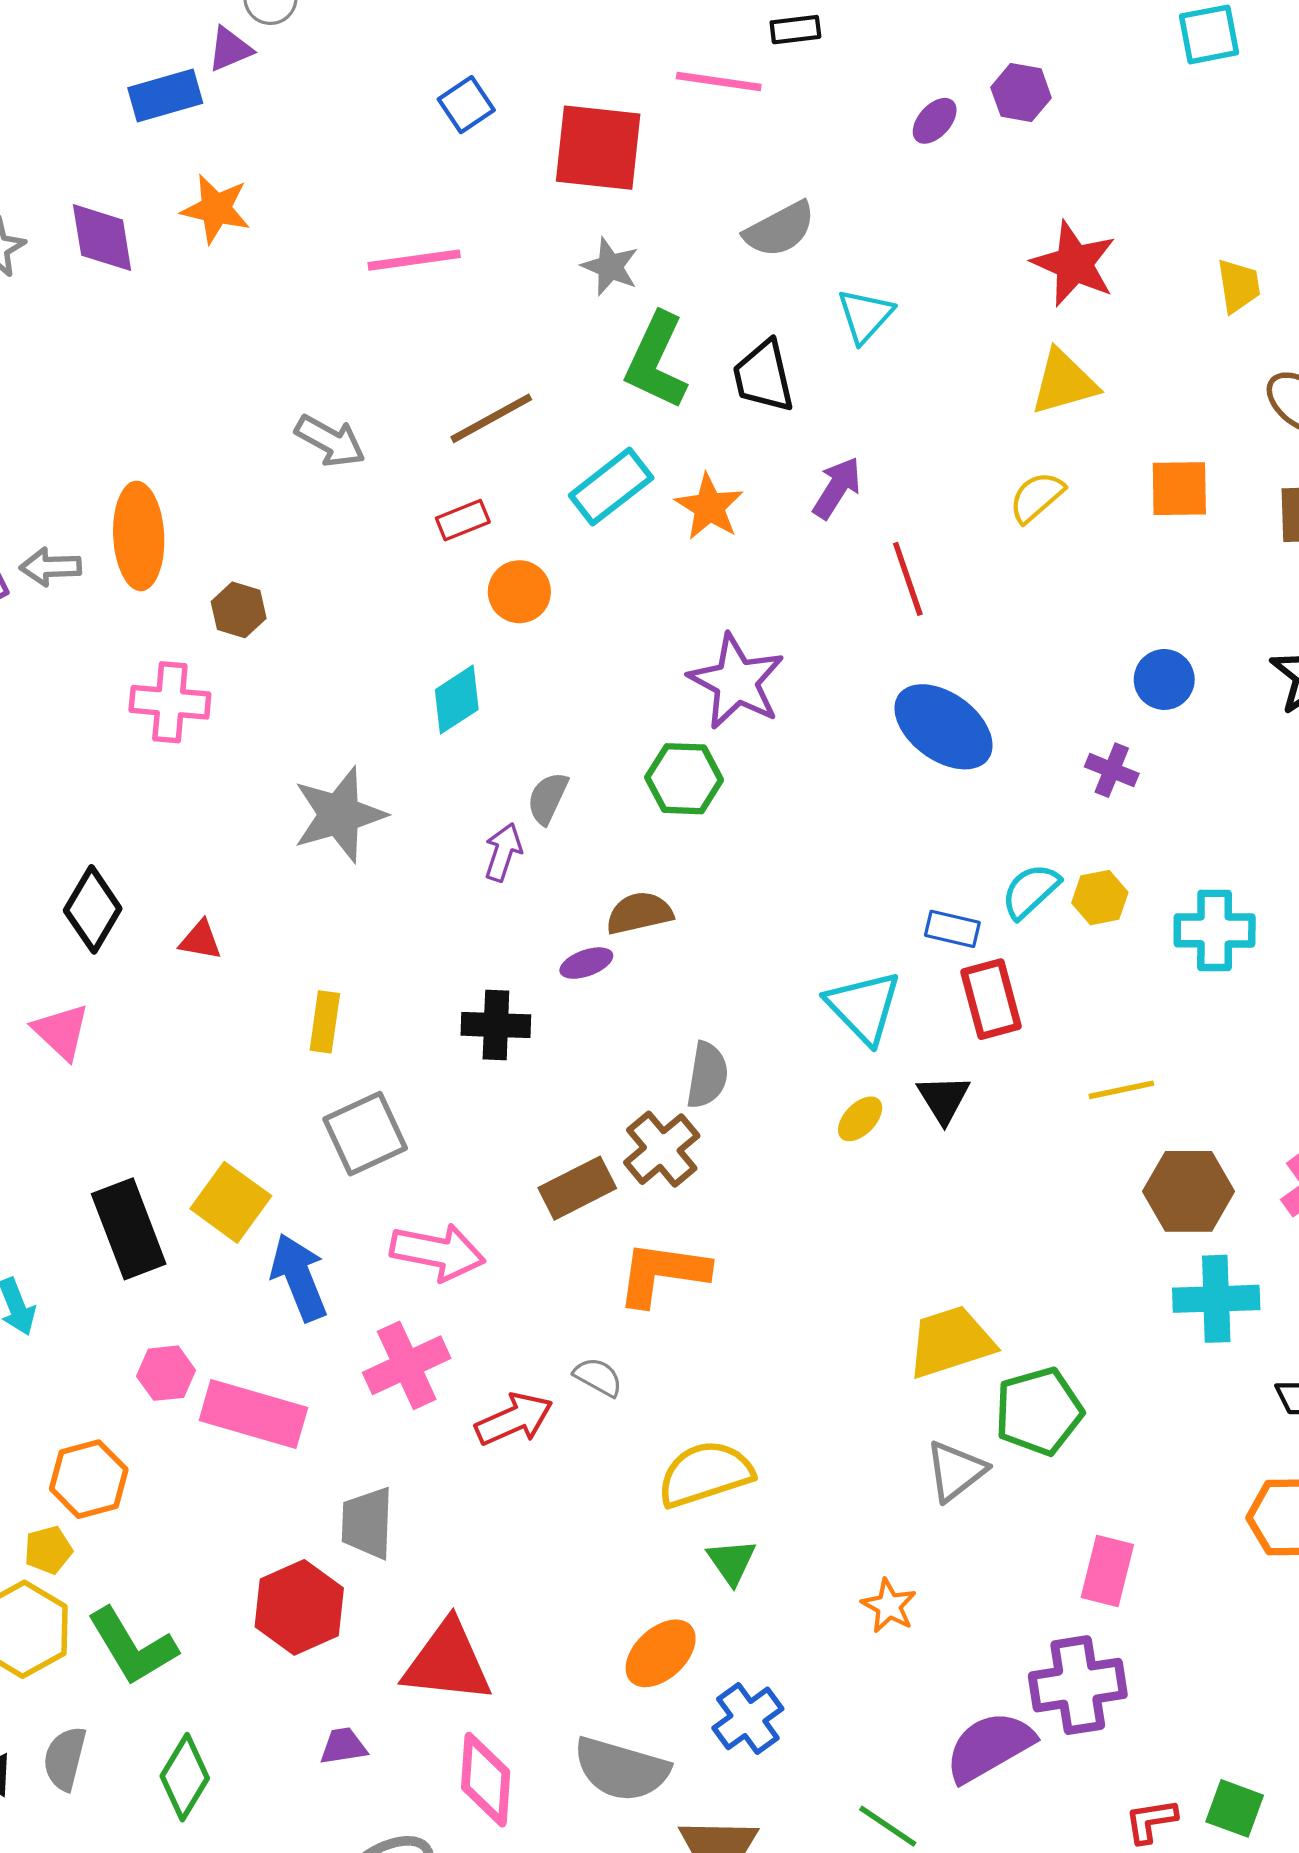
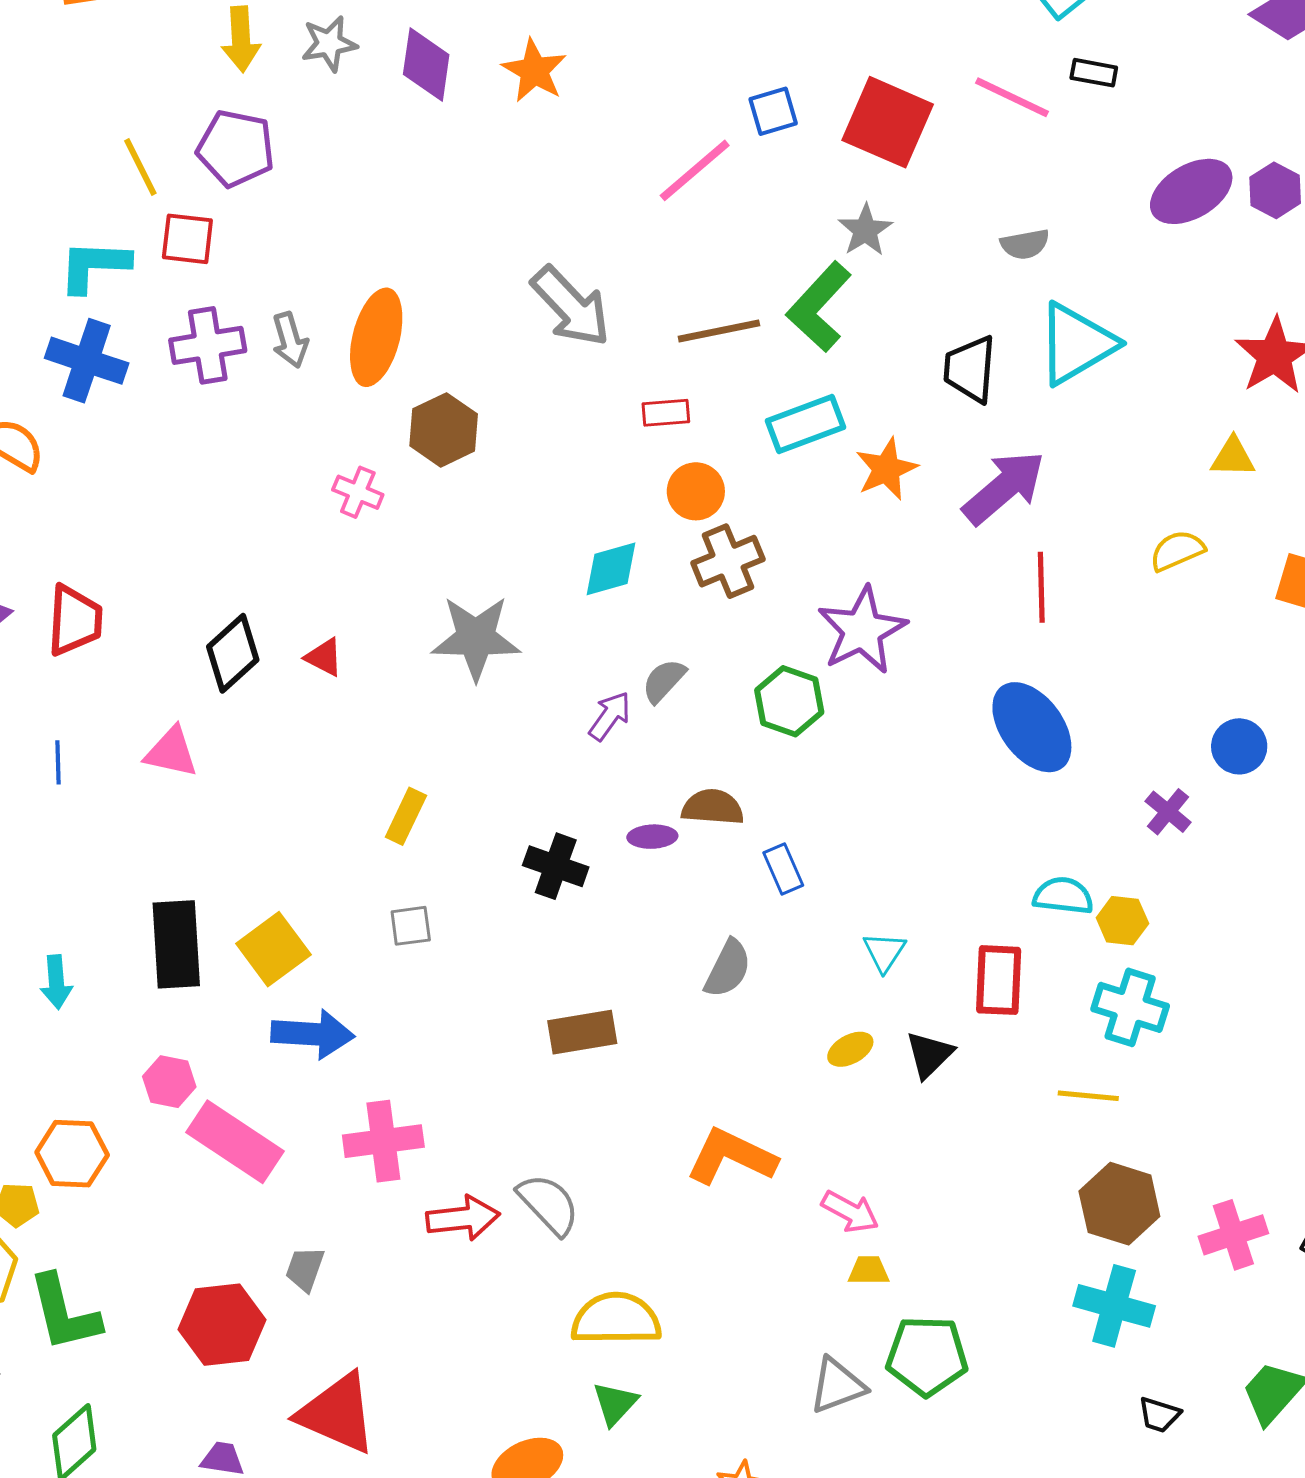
blue square: (466, 105) -> (773, 111), moved
purple ellipse: (935, 121) -> (1191, 191), size x1.8
gray semicircle: (780, 229) -> (1025, 244), size x0.7
pink line: (414, 260) -> (695, 170), turned -50
cyan triangle: (865, 316) -> (1076, 344), size x1.6
green L-shape: (656, 361) -> (819, 307), moved
yellow triangle: (1064, 382) -> (1233, 457), size x0.7
gray arrow: (330, 441) -> (571, 306), size x1.4
purple arrow: (837, 488) -> (1004, 488), size x1.5
gray arrow: (51, 567) -> (290, 340), turned -122
brown hexagon: (239, 610) -> (444, 430), size x1.4
pink cross: (170, 702) -> (358, 492), size x0.7
cyan semicircle: (1031, 891) -> (1063, 896), turned 32
blue rectangle: (952, 929) -> (783, 869), moved, turned 36
cyan cross: (1215, 930) -> (1130, 1007), moved
red triangle: (200, 940) -> (324, 657), moved
cyan triangle: (864, 1007) -> (884, 952), size x0.6
pink triangle: (61, 1032) -> (171, 752), turned -48
gray square: (365, 1134) -> (411, 926), size x0.6
brown cross: (662, 1149) -> (728, 561), moved
pink arrow: (438, 1252) -> (850, 1212), moved, size x0.7
orange L-shape: (663, 1273) -> (731, 1157), moved
blue arrow: (299, 1277) -> (313, 1034), turned 98
yellow trapezoid: (951, 1342) -> (869, 1271), size x0.5
gray semicircle: (598, 1377) -> (549, 1204), size x1.5
gray trapezoid: (367, 1523) -> (305, 1269), size x0.7

